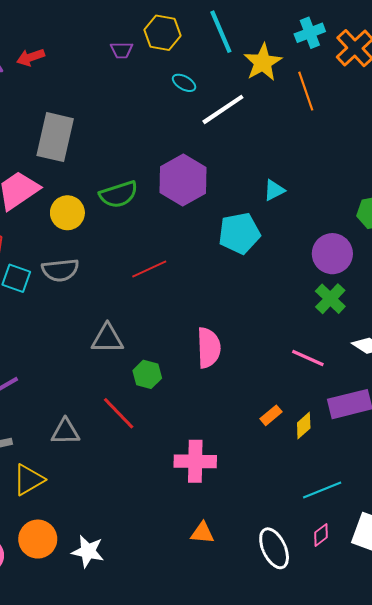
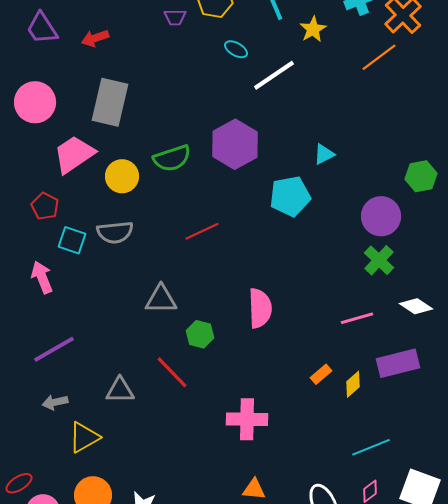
red arrow: (31, 57) -> (95, 38), moved
yellow star: (263, 62) -> (313, 29), size x0.7
orange line: (306, 91) -> (379, 57), moved, turned 72
pink line: (308, 358) -> (357, 318), turned -40

